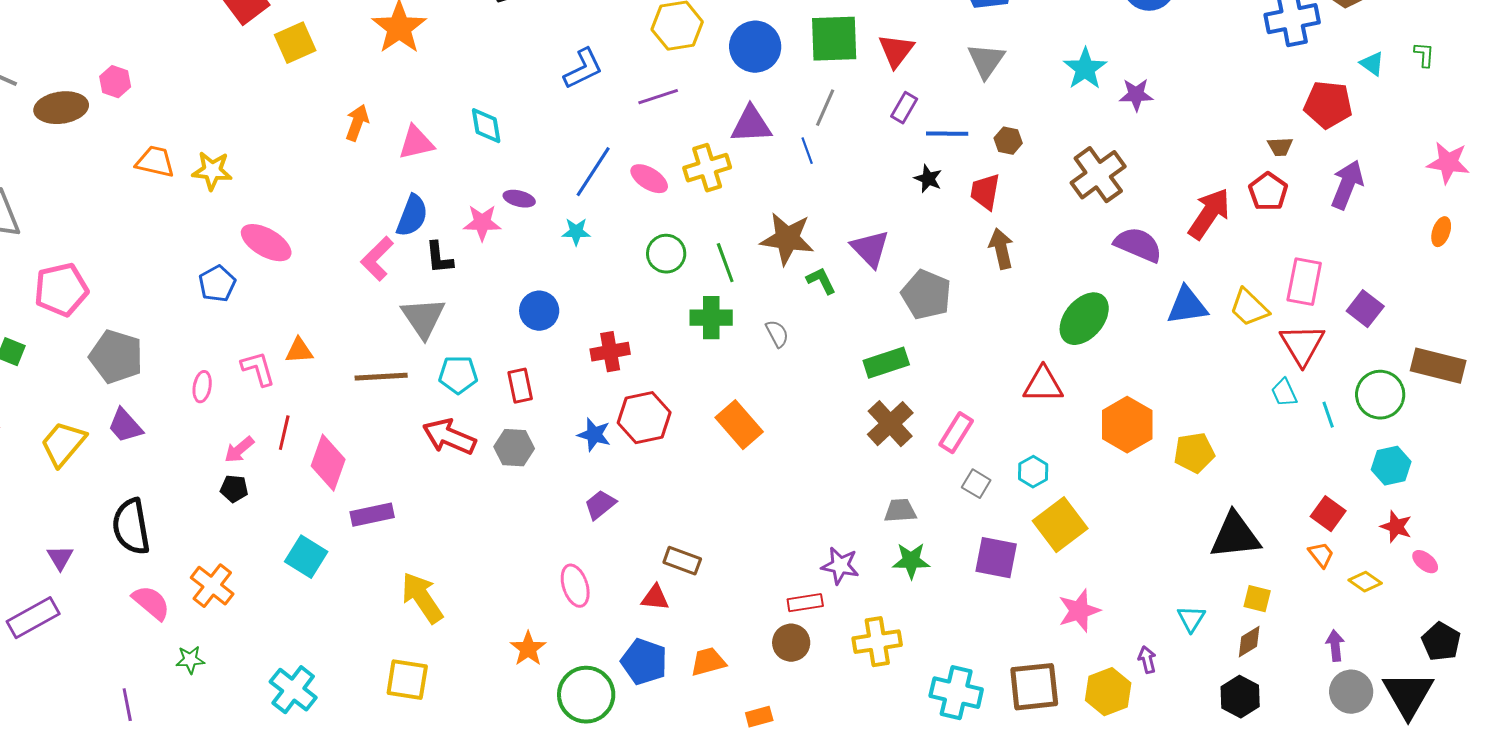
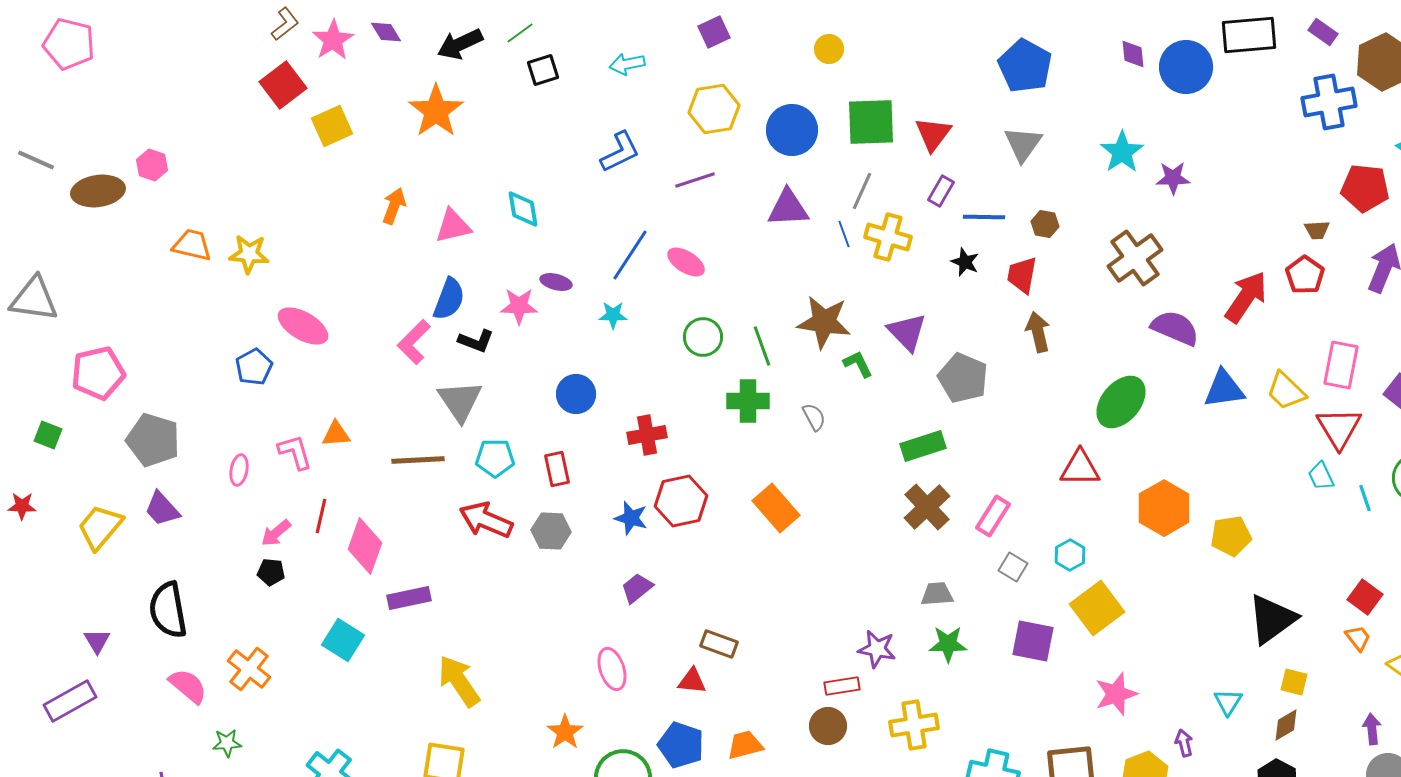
yellow cross: (707, 168) -> (888, 237), moved, turned 33
black L-shape: (439, 258) -> (476, 341), turned -63
black triangle: (1235, 536) -> (1272, 619), turned -30

